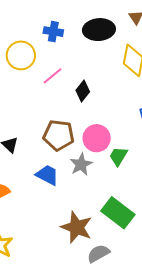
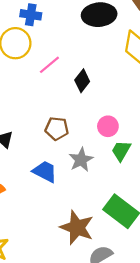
blue cross: (53, 32) -> (31, 15), moved
brown pentagon: (59, 135) -> (57, 129), size x0.7
pink circle: (97, 138) -> (108, 126), moved, size x0.7

